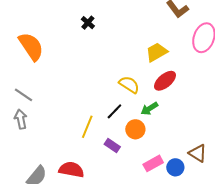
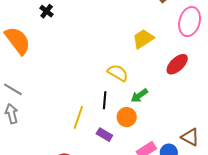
black cross: (88, 23) -> (47, 11), moved
red ellipse: (165, 81) -> (177, 64), moved
black line: (114, 111) -> (105, 100), turned -36

